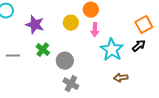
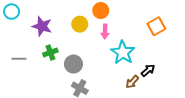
black arrow: (139, 46) -> (148, 70), moved
green cross: (43, 50) -> (50, 52), turned 32
brown arrow: (121, 78) -> (132, 82), turned -40

